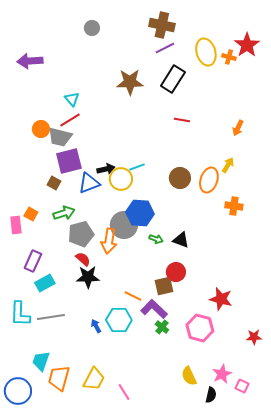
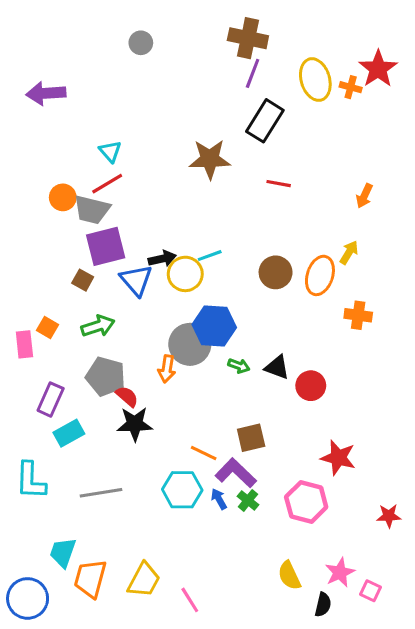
purple line: (165, 48) -> (253, 73), turned -42
brown star: (130, 82) -> (210, 159), moved
blue triangle: (89, 183) -> (136, 280), turned -50
gray pentagon: (81, 234) -> (106, 376), moved, turned 30
orange arrow: (109, 241) -> (167, 369), size x0.7
red circle: (176, 272) -> (311, 386), moved
gray line: (51, 317) -> (101, 493), moved
blue arrow: (96, 326) -> (219, 499), moved

